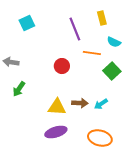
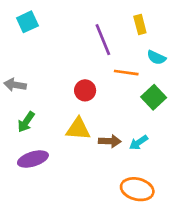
cyan square: (27, 23) -> (27, 22), moved
yellow triangle: (57, 107) -> (78, 129), moved
purple ellipse: (56, 132) -> (33, 159), moved

